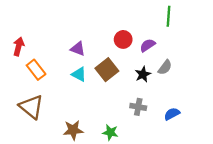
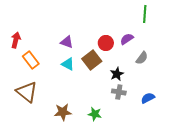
red circle: (123, 39) -> (106, 43), moved
black star: (143, 74) -> (117, 74), moved

